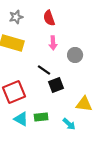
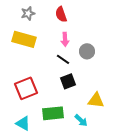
black line: (44, 70) -> (63, 59), moved
green rectangle: (41, 117) -> (53, 113), size x1.5
cyan triangle: (21, 119) -> (23, 123), moved

